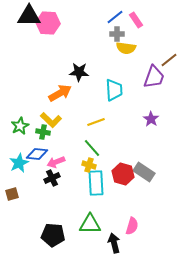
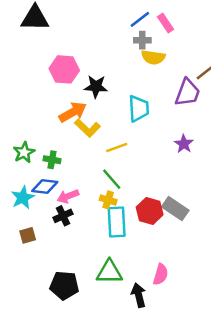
pink hexagon: (48, 23) -> (64, 69), moved
yellow L-shape: (51, 120) -> (87, 128), moved
brown square: (12, 194) -> (28, 235), moved

